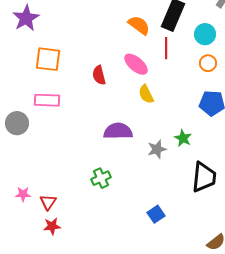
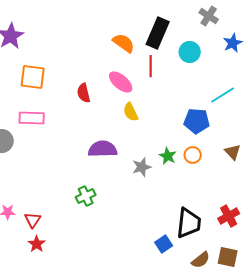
orange circle: (208, 63) -> (193, 155), moved
black trapezoid: (204, 177) -> (189, 223), moved
blue square: (156, 214) -> (164, 244), moved
red star: (52, 226) -> (37, 244), turned -30

